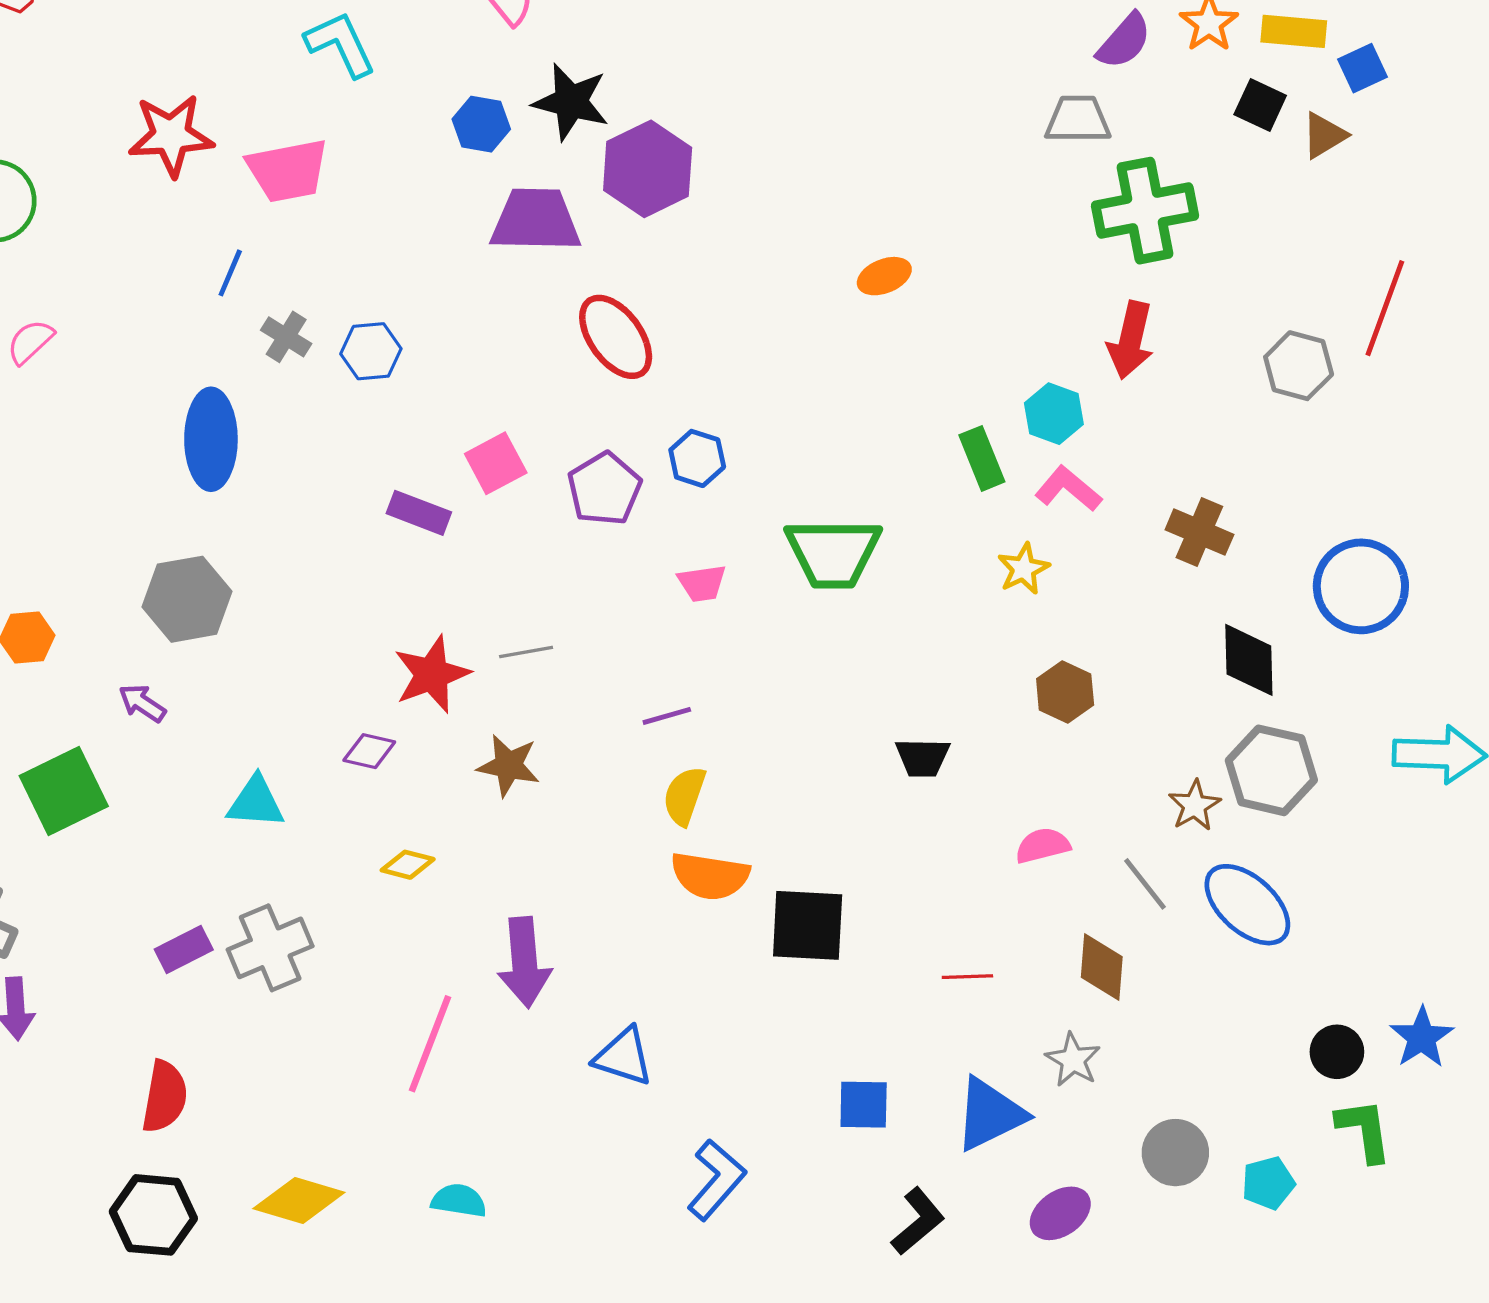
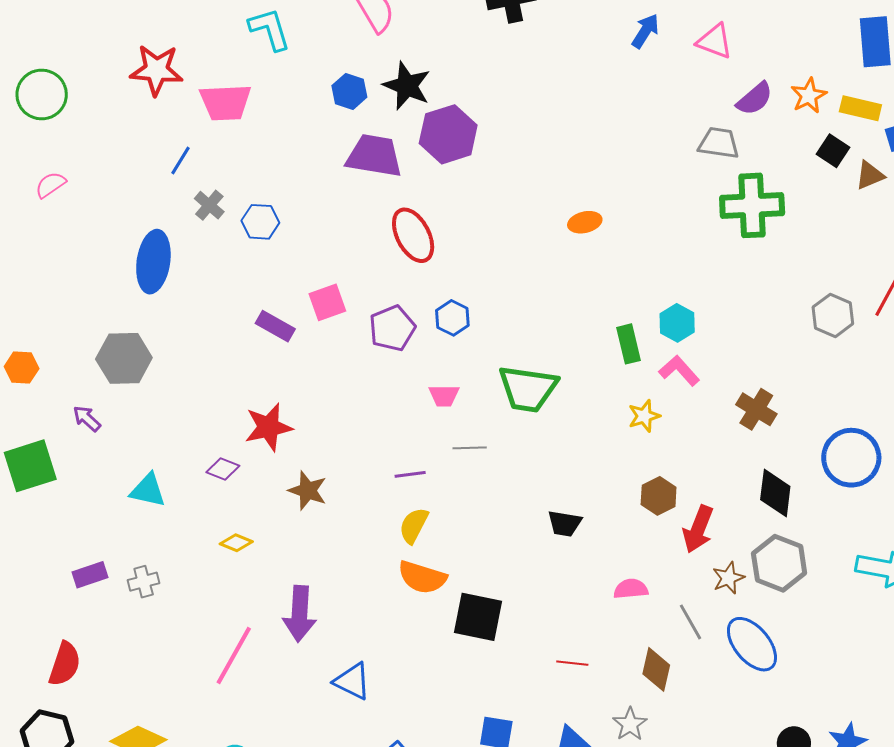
red arrow: (1131, 340) -> (698, 529), moved
gray line: (526, 652) -> (470, 448), moved
gray cross: (270, 948) -> (144, 582), size x0.6

